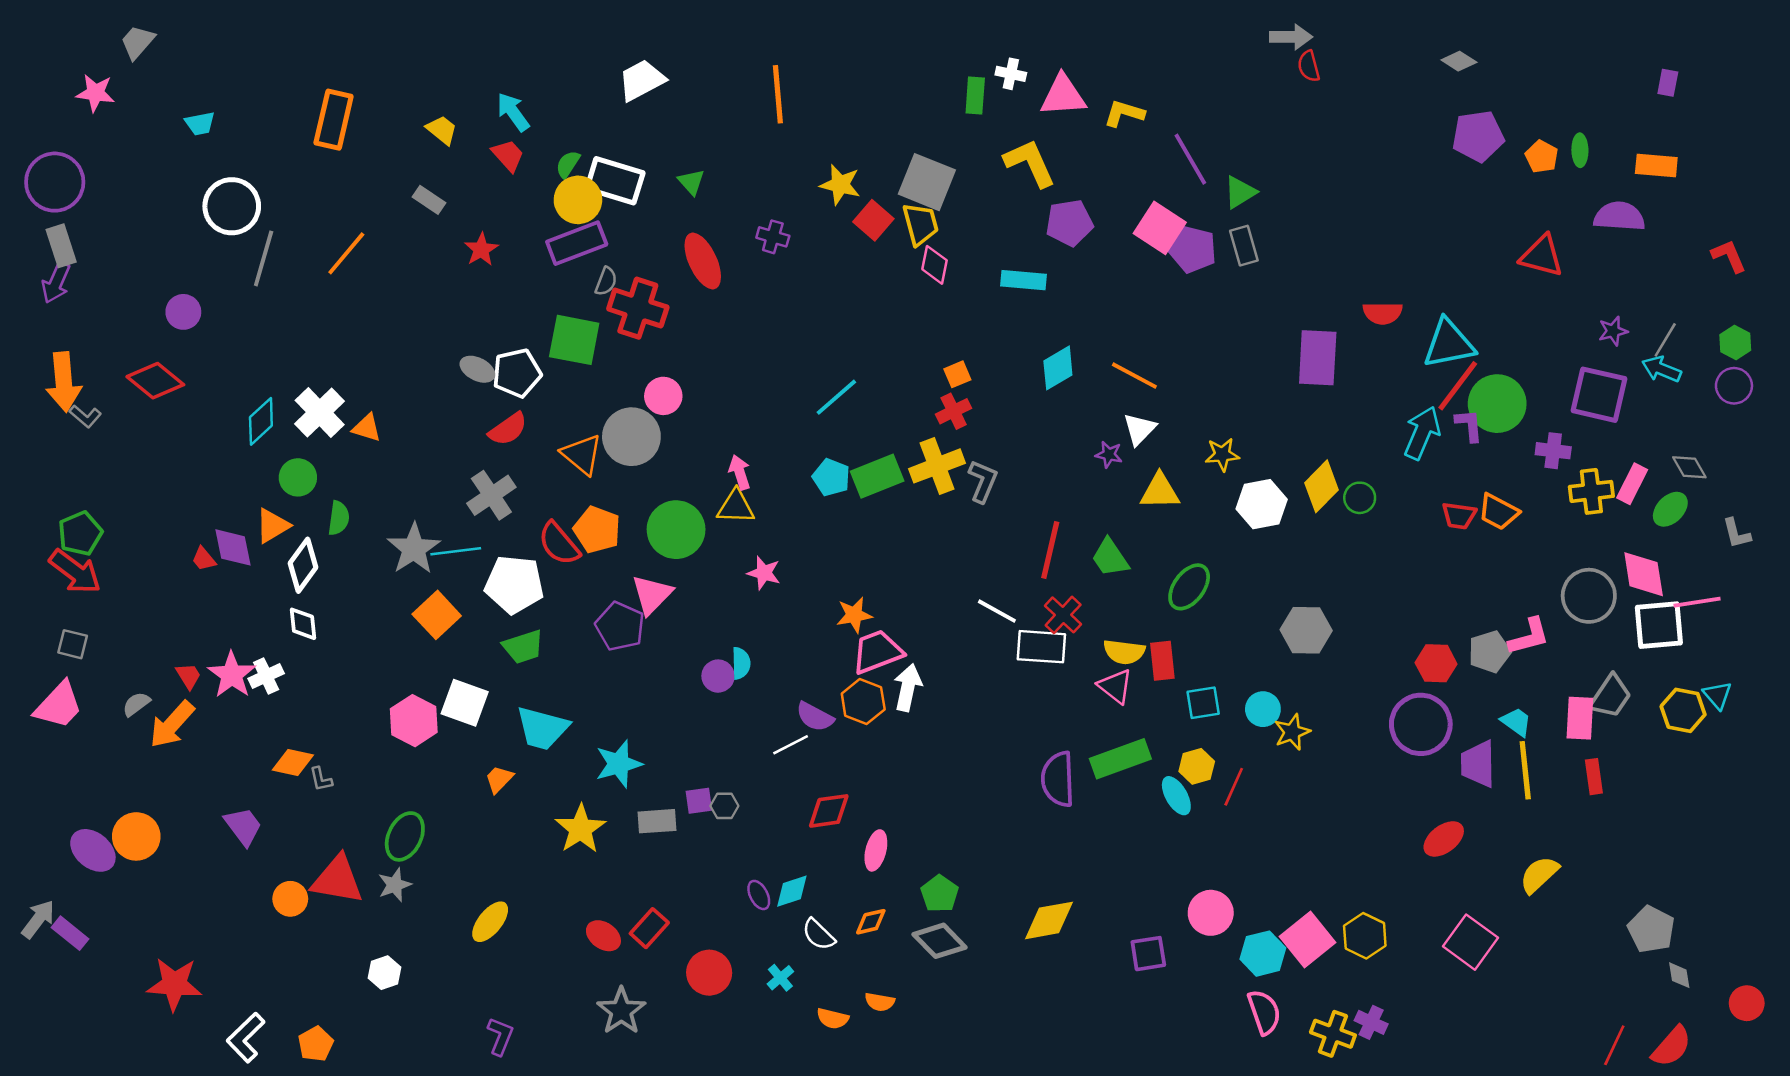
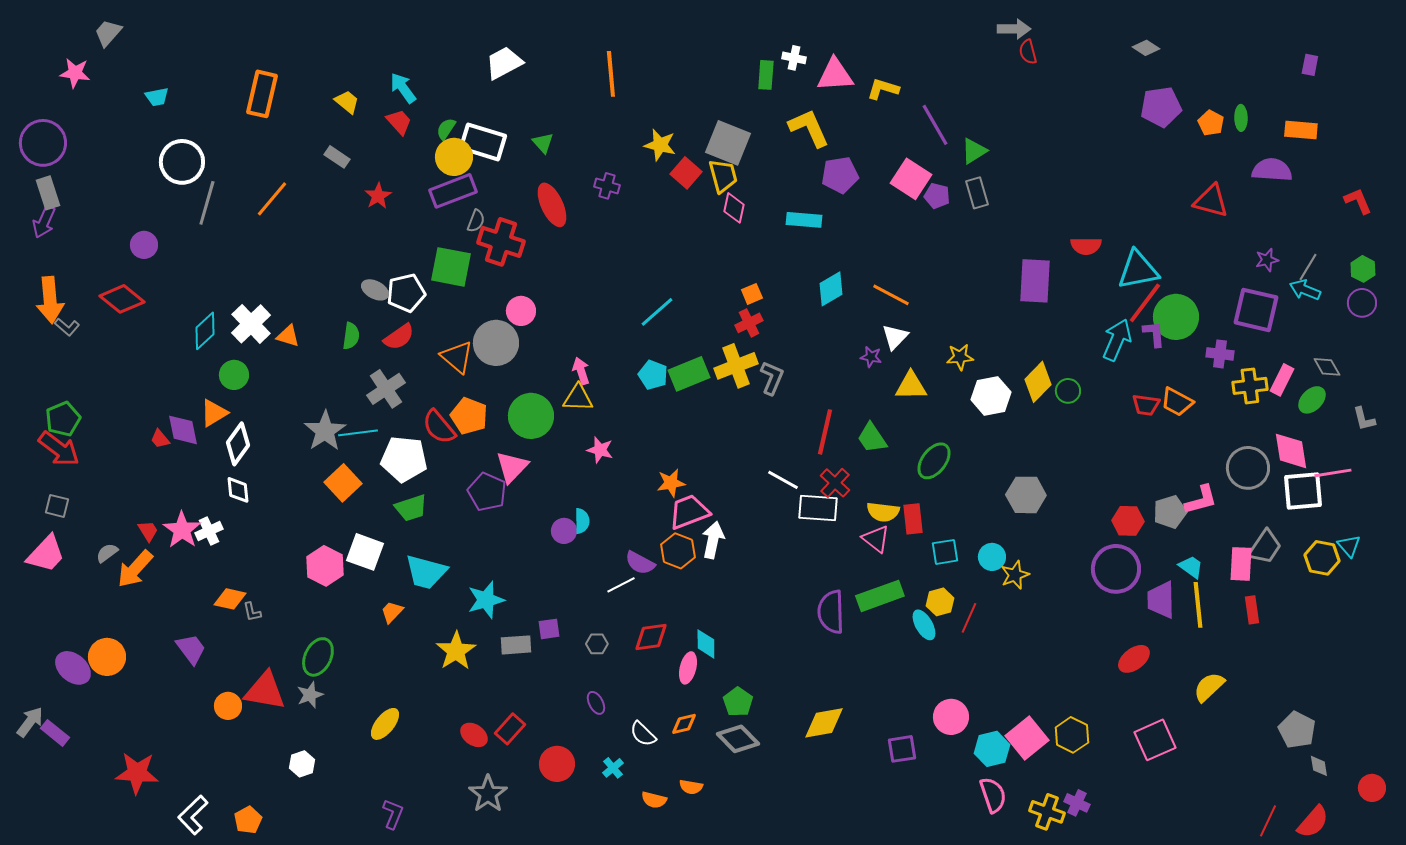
purple pentagon: (1193, 250) -> (937, 196), size x0.7
green semicircle: (339, 518) -> (351, 336), moved
gray hexagon: (724, 806) -> (597, 644), moved
cyan diamond: (792, 891) -> (706, 644), moved, turned -72
pink square: (1470, 942) -> (1155, 740), turned 30

